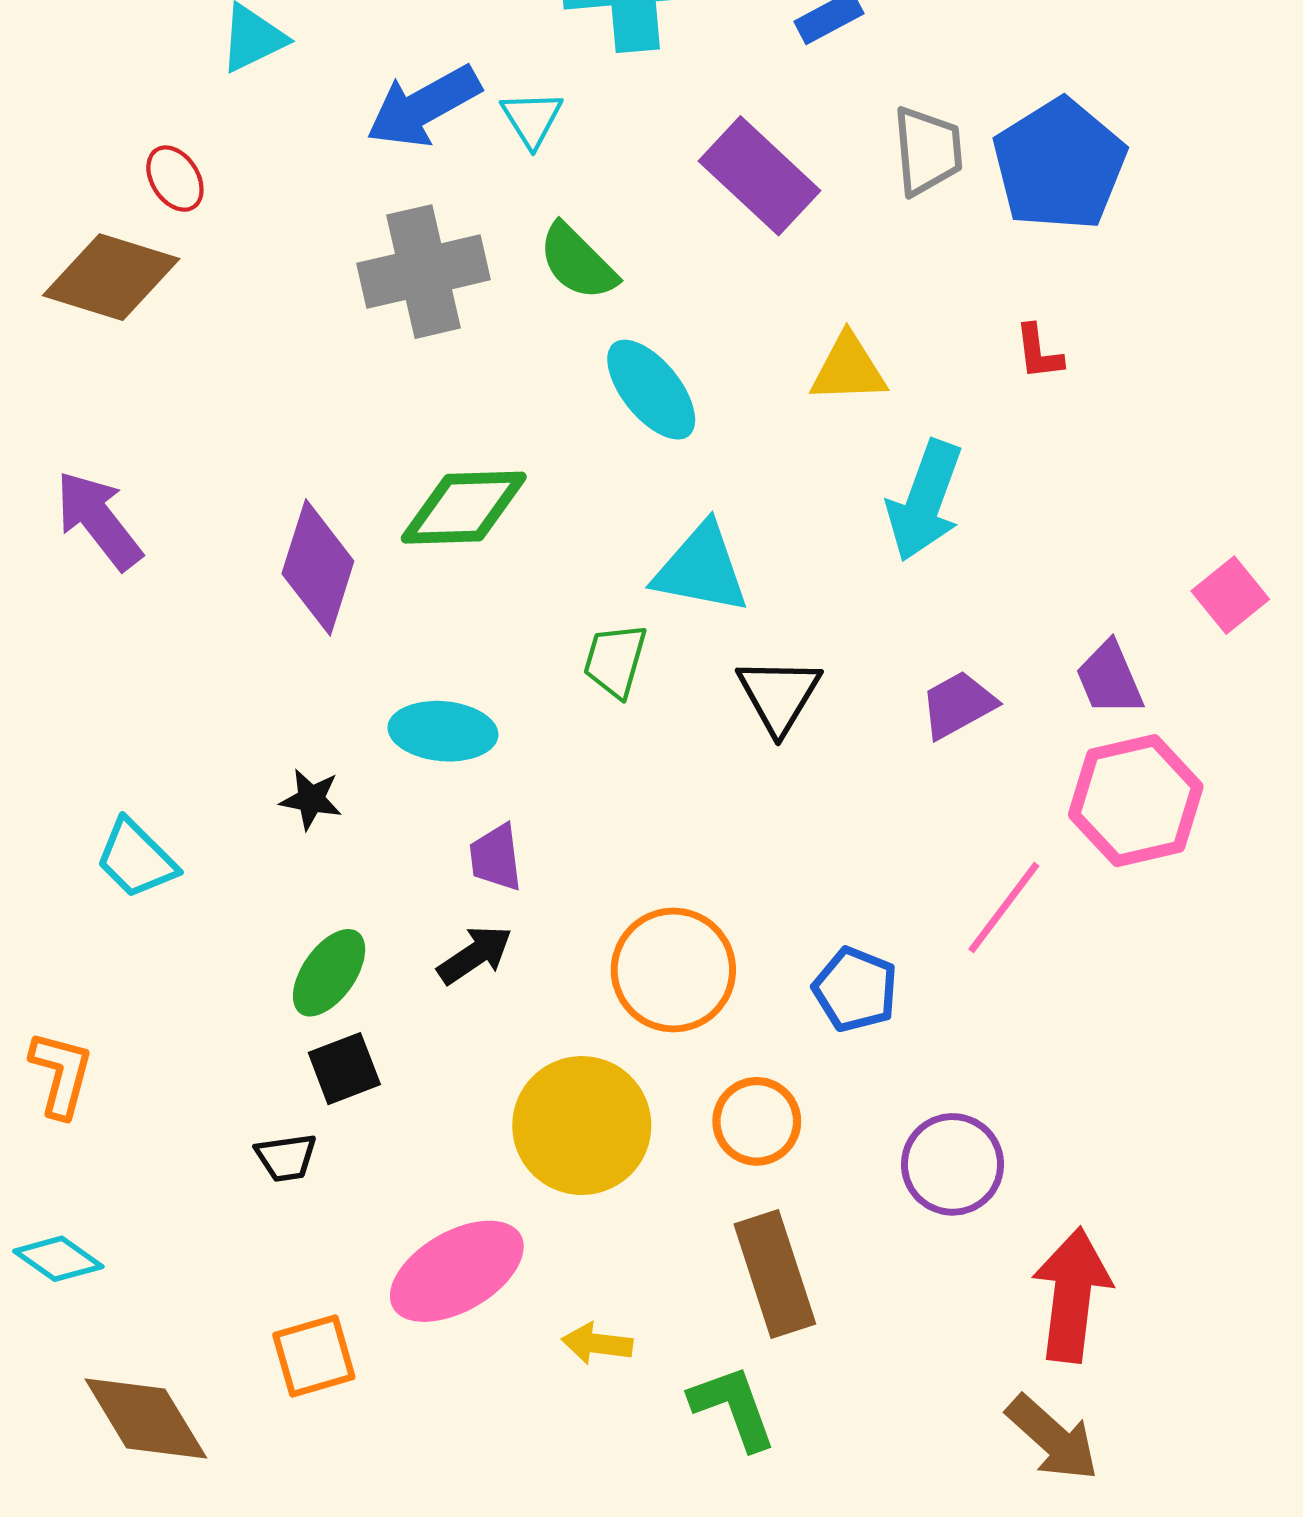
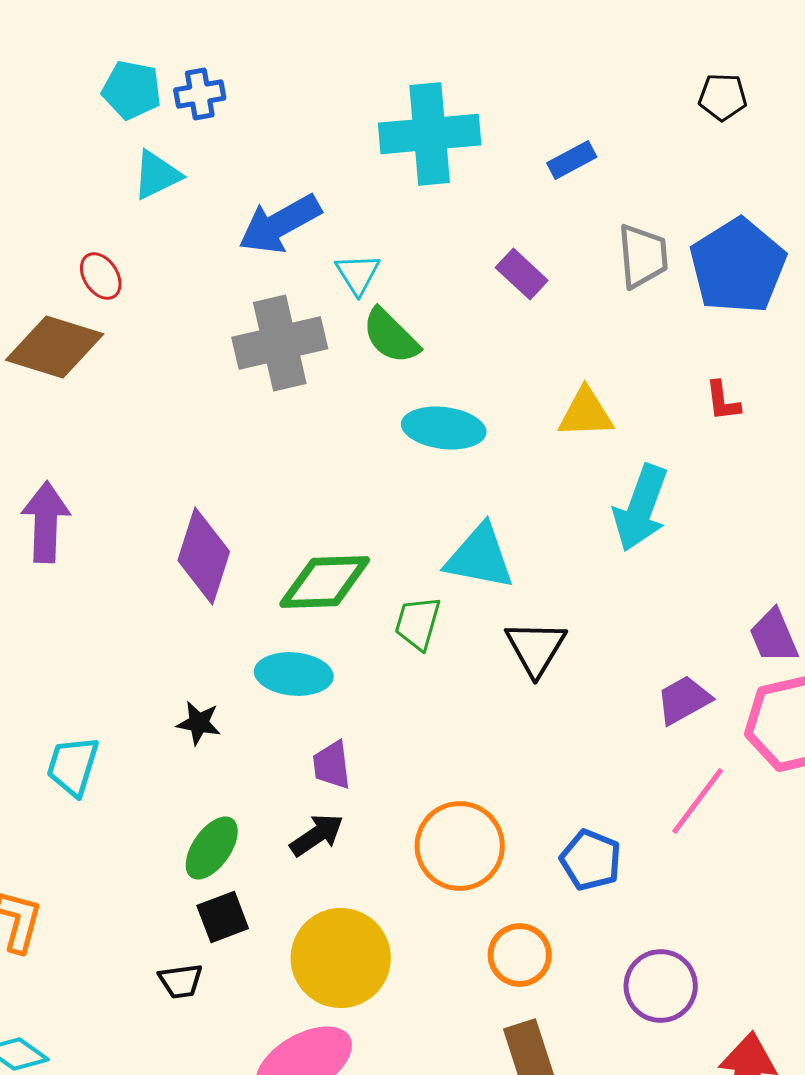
cyan triangle: (532, 119) -> (358, 274), moved
purple rectangle: (760, 176) -> (522, 274), size x0.6
cyan ellipse: (651, 390) -> (444, 428), turned -44
green diamond: (464, 508) -> (325, 582), moved
purple arrow: (99, 520) -> (46, 522), turned 40
purple trapezoid: (958, 705) -> (684, 700), moved
cyan trapezoid: (136, 859) -> (73, 766), turned 62
yellow circle: (582, 1126) -> (341, 958), moved

